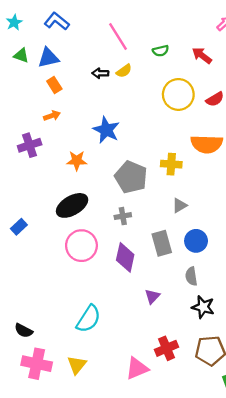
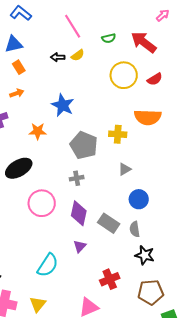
red arrow: (202, 55) -> (144, 42), size x1.5
black ellipse: (72, 205) -> (19, 168), moved
gray rectangle: (162, 243) -> (109, 223), moved, turned -40
purple triangle: (152, 296) -> (80, 246), moved
red cross: (166, 348) -> (110, 279), moved

